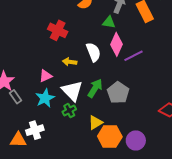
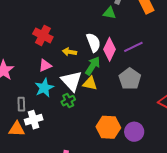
red cross: (58, 30) -> (43, 35), moved
pink diamond: (116, 44) -> (109, 49), moved
green arrow: (95, 88) -> (93, 66), moved
gray pentagon: (118, 93) -> (130, 79), moved
gray rectangle: (15, 97) -> (21, 104), moved, turned 32
yellow triangle: (95, 123) -> (90, 83), moved, turned 42

